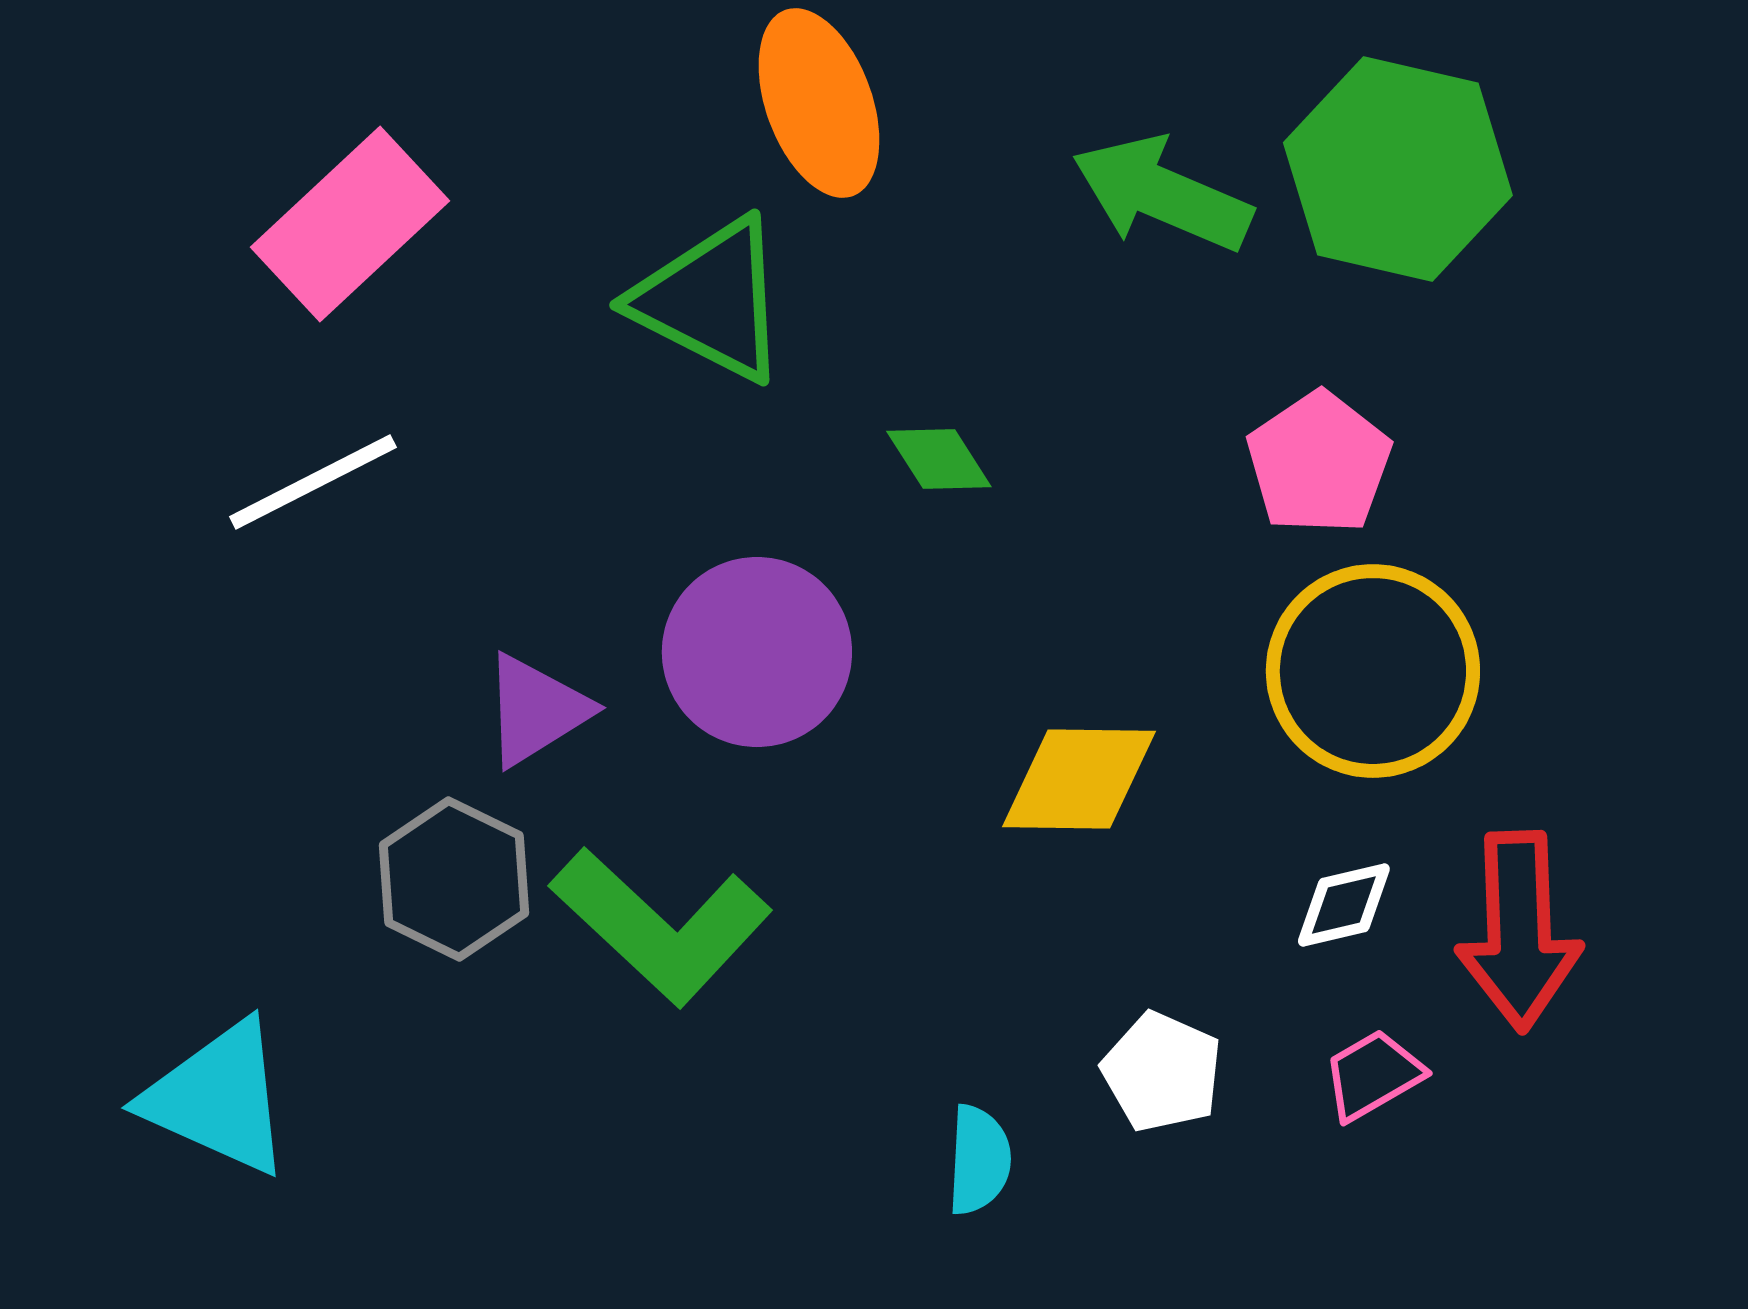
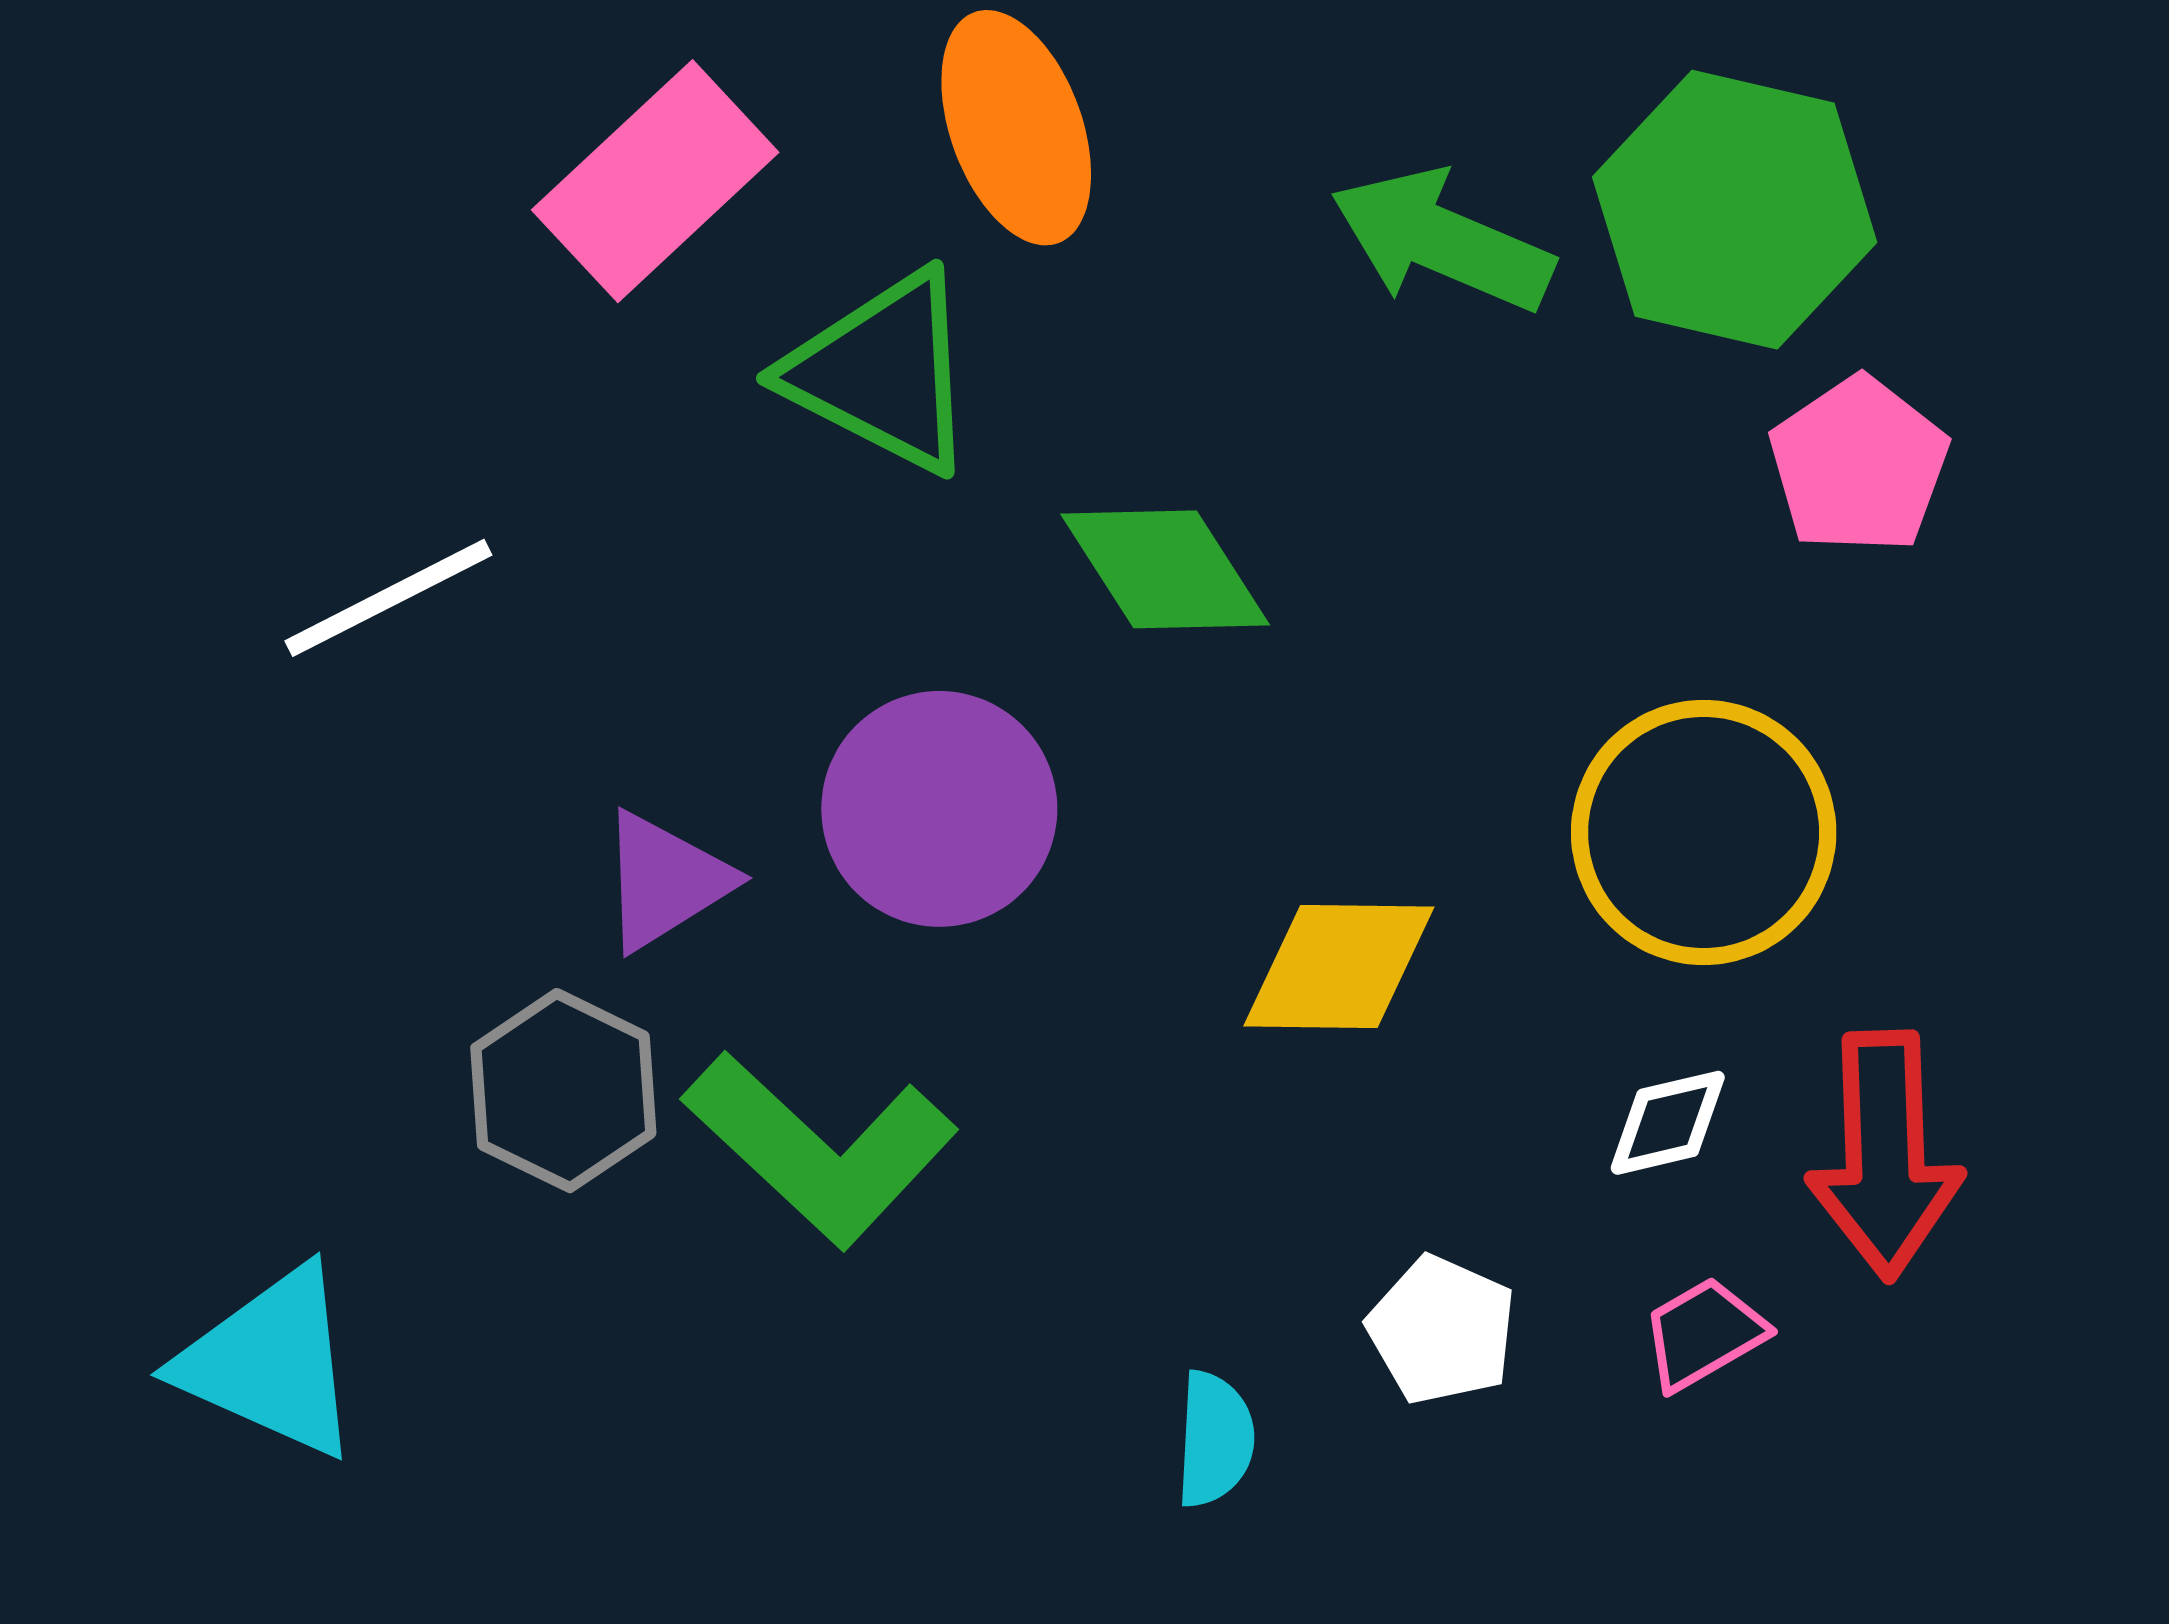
pink rectangle: (350, 224) -> (655, 181), moved
green diamond: (939, 459) -> (1165, 569), size x1.6
pink pentagon: (1319, 463) -> (1859, 465), moved

